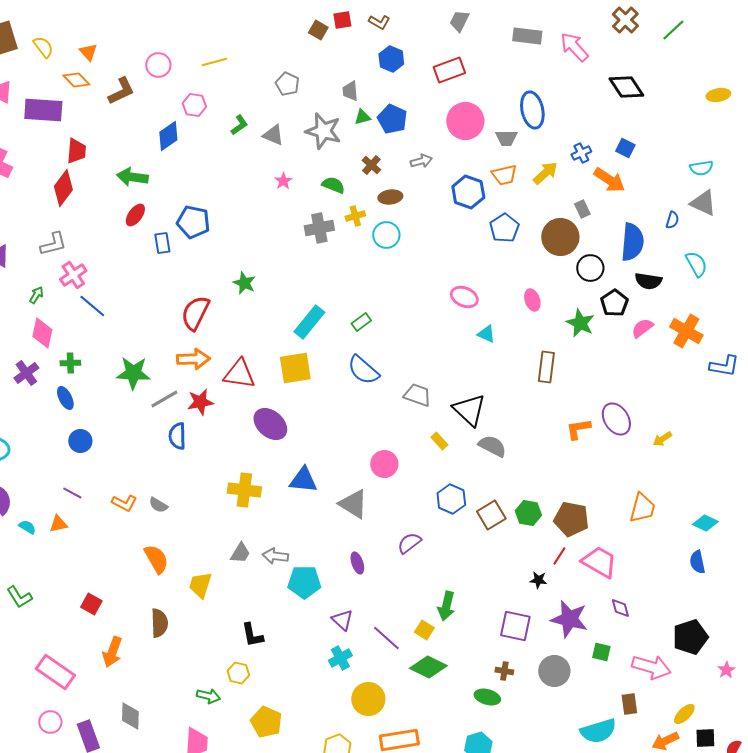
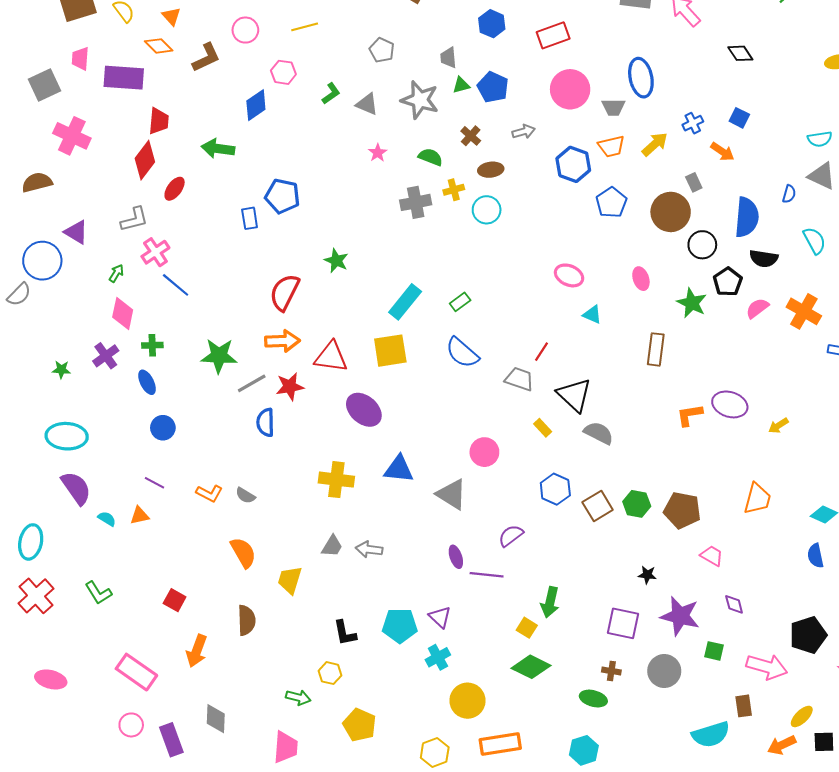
black diamond: (626, 87) -> (740, 53), size x0.7
orange arrow: (609, 180) -> (722, 152), size x0.7
red ellipse: (135, 215) -> (175, 189), moved
purple ellipse: (616, 419) -> (730, 404), turned -40
red line: (559, 556) -> (542, 352), moved
pink trapezoid: (599, 562) -> (712, 556), size x0.6
cyan pentagon: (304, 582) -> (400, 626), moved
purple line: (386, 638) -> (487, 575), moved, turned -36

